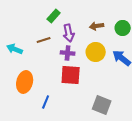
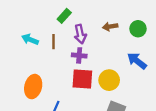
brown line: (44, 40) -> (53, 42), turned -72
cyan arrow: (15, 49) -> (30, 39), moved
yellow circle: (96, 52) -> (109, 80), moved

